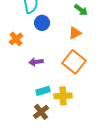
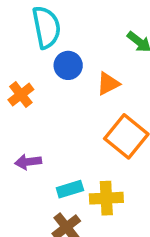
orange triangle: (75, 33) -> (108, 84), moved
purple arrow: (36, 62) -> (28, 162), moved

